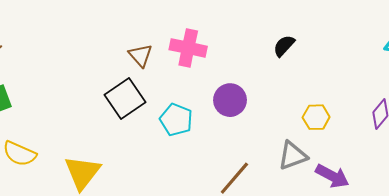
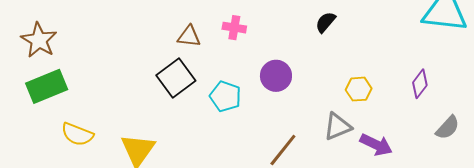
pink cross: (188, 48) -> (234, 28), size x0.7
brown triangle: (140, 55) -> (189, 36), turned -40

